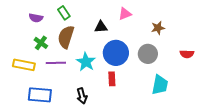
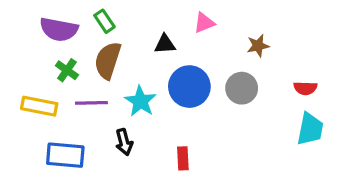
purple semicircle: (36, 18) -> (59, 29), size x1.6
red rectangle: (112, 79) -> (183, 158), moved
cyan trapezoid: (160, 85) -> (310, 129), moved
black arrow: (82, 96) -> (124, 142), moved

